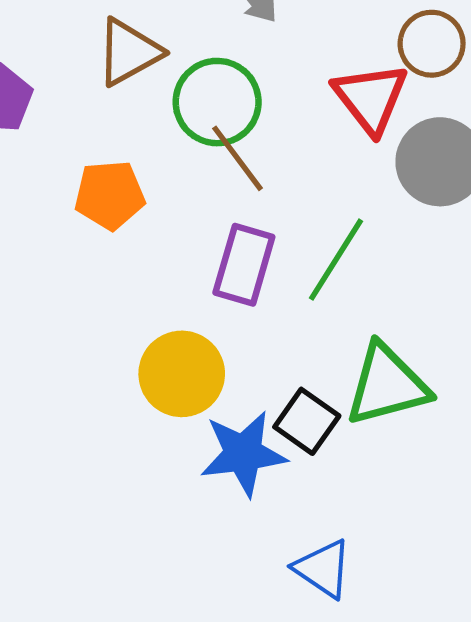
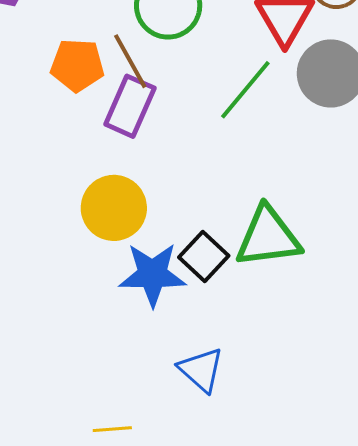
brown line: (237, 158) -> (130, 61), moved
green line: (336, 260) -> (245, 90), moved
purple rectangle: (244, 265) -> (130, 106), moved

